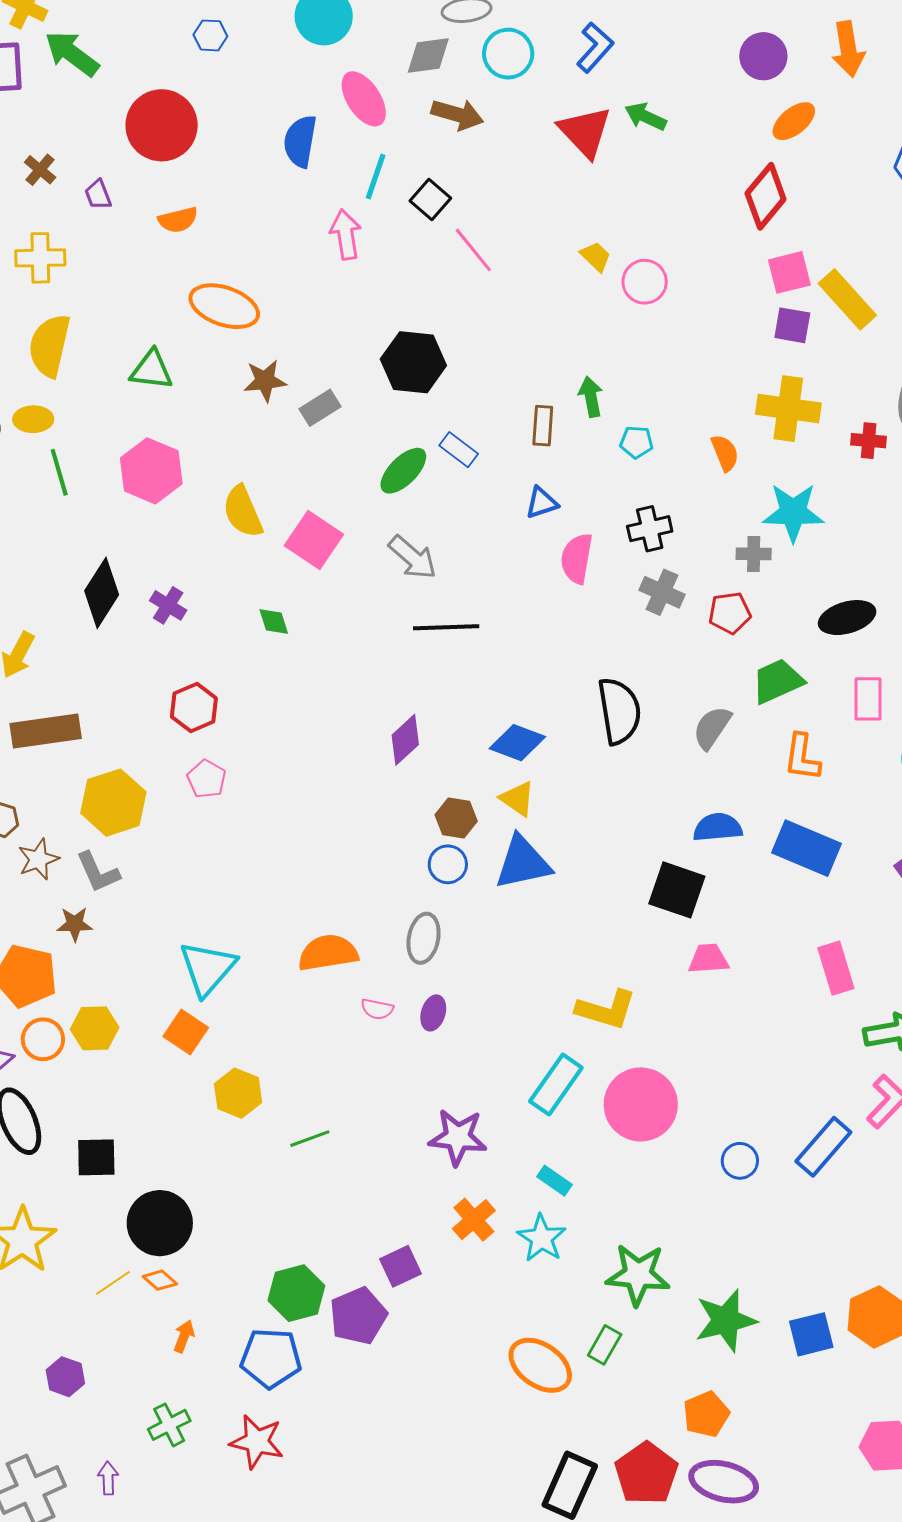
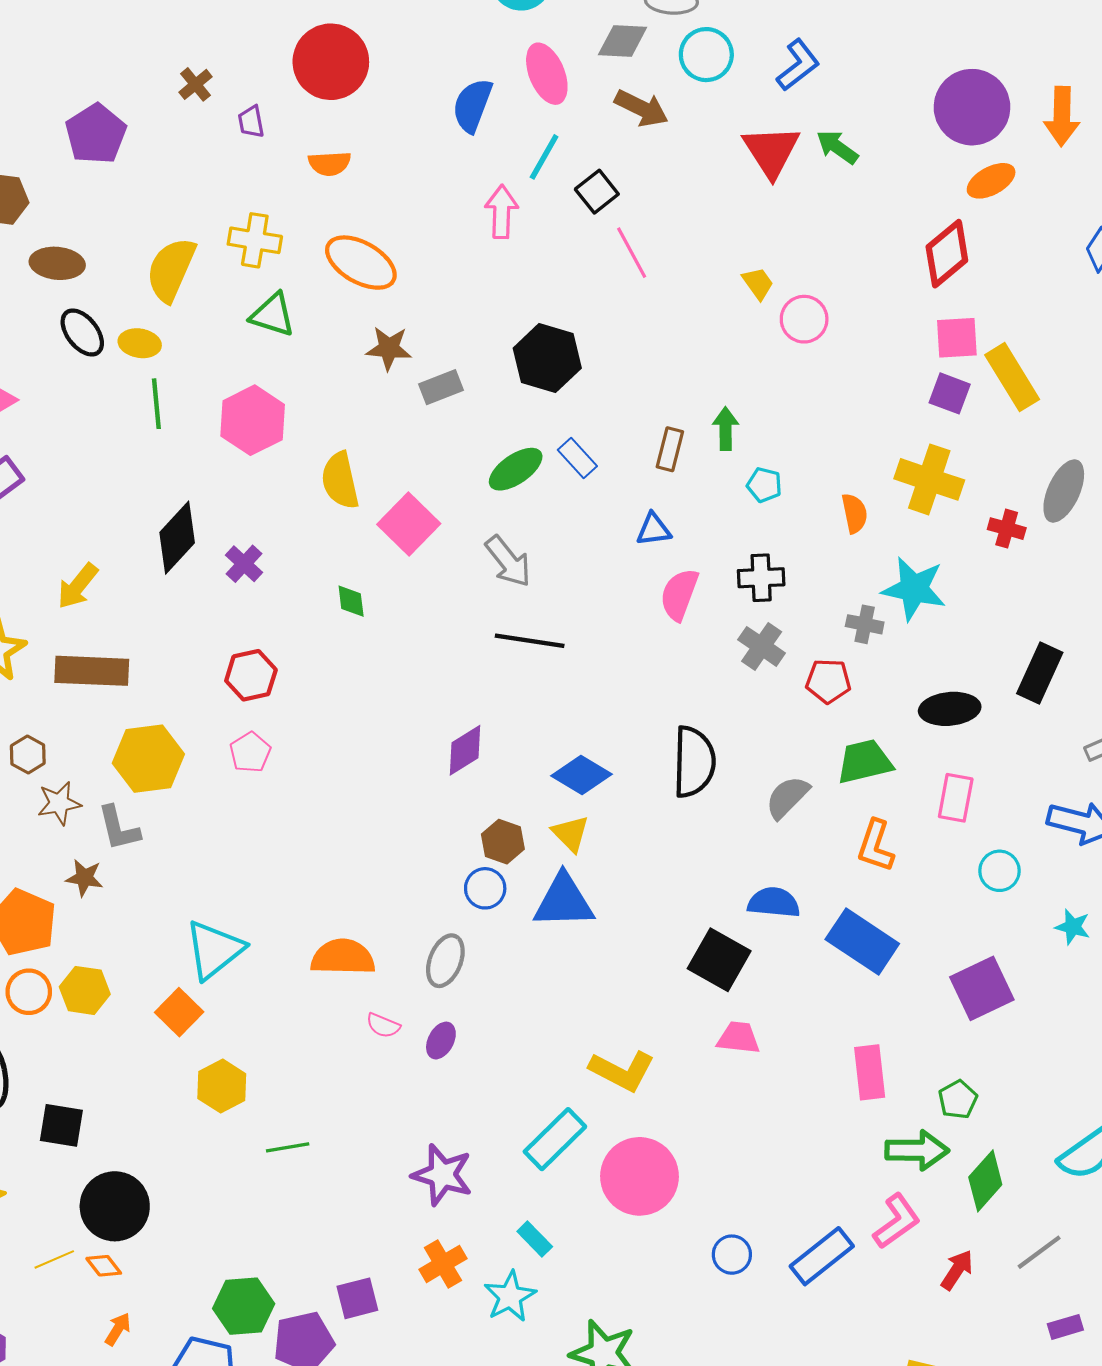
purple circle: (763, 56) -> (972, 107), size x1.5
yellow cross: (40, 258) -> (255, 240), moved

